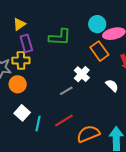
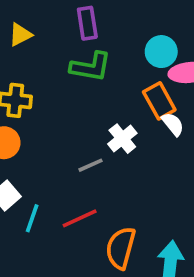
purple rectangle: (26, 43) -> (87, 23), moved
white semicircle: (112, 86) -> (173, 124), moved
orange semicircle: (88, 134) -> (121, 248), turned -60

